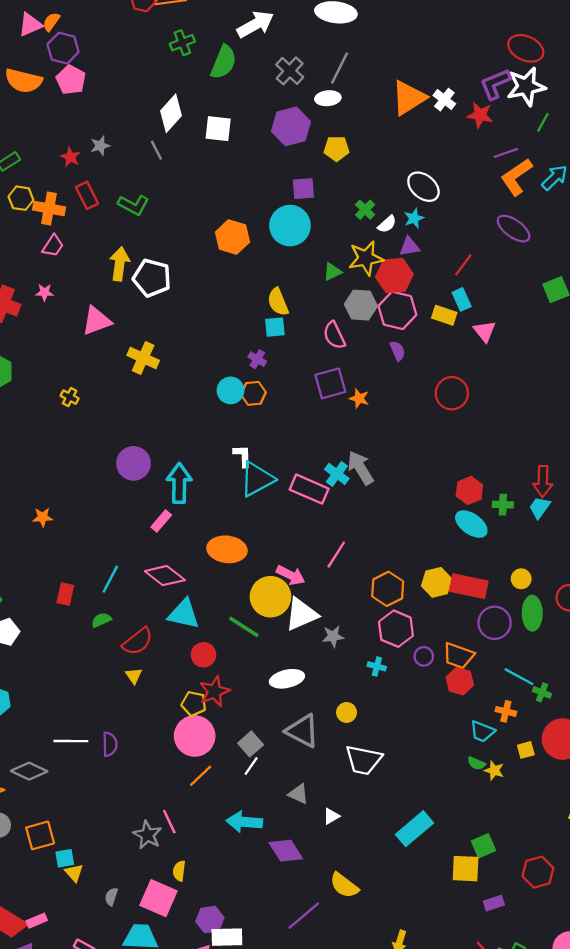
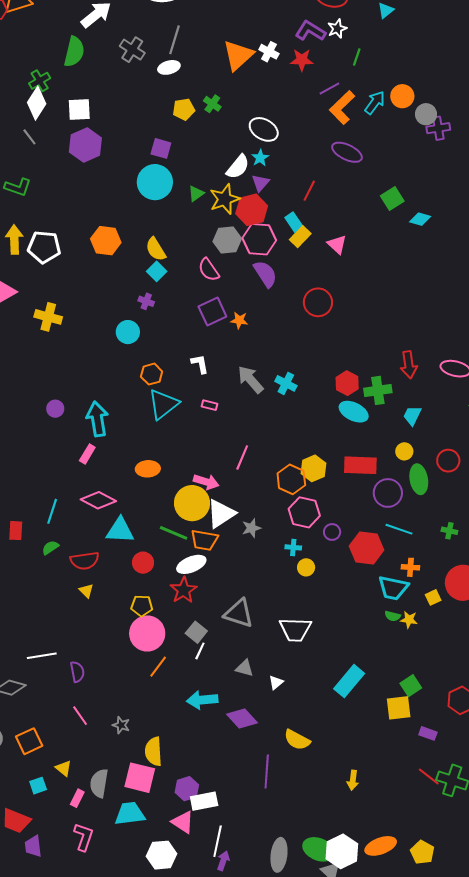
green cross: (182, 43) -> (40, 81), moved
purple L-shape: (495, 84) -> (310, 31), turned 64
white star: (526, 86) -> (337, 29), size x0.6
purple hexagon: (291, 126) -> (85, 145), moved
purple square: (303, 189) -> (161, 148), turned 30
green cross: (365, 210) -> (212, 104), moved
white semicircle: (387, 224) -> (238, 167), size x1.5
orange hexagon: (232, 237) -> (106, 241), moved
purple triangle: (409, 247) -> (260, 183), turned -30
green triangle: (332, 272) -> (196, 194), moved
cyan rectangle: (462, 299) -> (294, 222), moved
yellow rectangle: (444, 315) -> (300, 237), turned -55
cyan square: (275, 327) -> (157, 271), turned -30
purple semicircle: (398, 351) -> (265, 274), size x1.6
orange hexagon: (253, 393) -> (152, 374), moved
white L-shape: (243, 456) -> (200, 364), moved
purple circle: (133, 463) -> (55, 409), size x0.6
cyan cross: (337, 474) -> (286, 383), moved
pink rectangle: (309, 489) -> (210, 405), size x0.5
green cross: (503, 505) -> (378, 390), size x1.5
cyan trapezoid: (540, 508) -> (412, 416), moved
orange ellipse: (227, 549) -> (148, 469), size x0.7
yellow hexagon: (437, 582) -> (313, 468), moved
red semicircle: (138, 641) -> (85, 561), turned 40
orange trapezoid: (458, 656) -> (204, 540), moved
cyan line: (519, 677) -> (399, 529), moved
white ellipse: (287, 679) -> (191, 564), moved
red hexagon: (460, 681) -> (367, 548), size x1.4
red star: (214, 691) -> (184, 590), moved
green cross: (542, 692) -> (449, 531), moved
yellow circle: (347, 712) -> (306, 567), moved
cyan trapezoid: (482, 731) -> (393, 588), size x1.4
purple semicircle: (110, 744) -> (77, 672), moved
pink line: (169, 822) -> (80, 716), moved
gray star: (147, 835) -> (121, 725), size x0.7
cyan square: (65, 858) -> (38, 786), moved
yellow semicircle: (179, 871) -> (153, 751), size x1.6
gray semicircle: (111, 897) -> (99, 783), size x1.8
purple rectangle: (494, 903) -> (428, 733), turned 48
purple line: (304, 916) -> (267, 772), turned -36
pink rectangle: (37, 921) -> (77, 798), moved, turned -30

